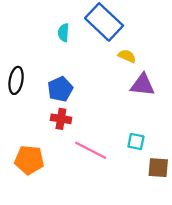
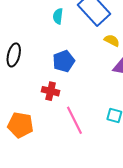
blue pentagon: (60, 89) -> (64, 61), moved
pink line: (91, 150) -> (74, 120), turned 32

